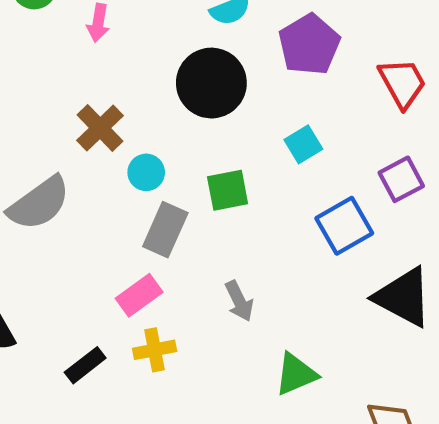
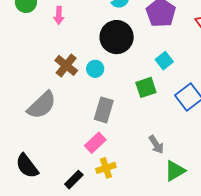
cyan circle: (146, 172) -> (95, 69), moved
green square: (228, 190) -> (146, 87), moved
gray arrow: (239, 301) -> (156, 145), moved

